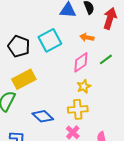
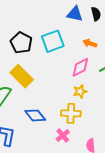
yellow rectangle: (24, 79) -> (22, 76), turned 65

